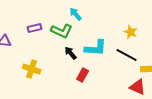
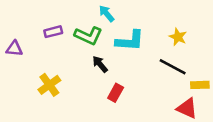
cyan L-shape: (96, 48) -> (130, 41), moved
yellow cross: (32, 69) -> (49, 85), turned 36

